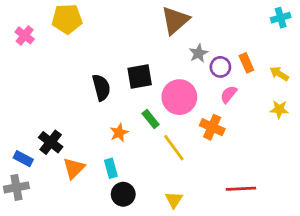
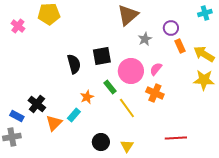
purple circle: (220, 67) -> (171, 28), moved
yellow arrow: (279, 74) -> (204, 54), size x1.5
pink semicircle: (229, 94) -> (156, 69), moved
yellow star: (279, 109) -> (204, 80), size x1.5
cyan rectangle: (111, 168) -> (74, 115), moved, turned 56
black circle: (123, 194) -> (101, 142), moved

